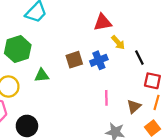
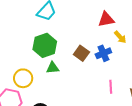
green hexagon: (18, 49) -> (45, 45), moved
brown square: (74, 60) -> (81, 53), turned -35

